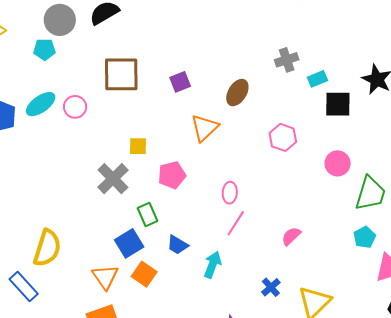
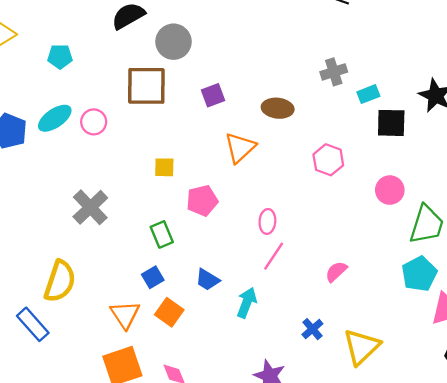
gray circle: (60, 20) -> (173, 42), moved
brown ellipse: (237, 93) -> (278, 108), turned 64
gray cross: (113, 179) -> (90, 207), moved
green rectangle: (147, 215) -> (162, 234), moved
cyan pentagon: (365, 237) -> (419, 274), size x1.4
blue square: (129, 243) -> (153, 277), size x0.7

